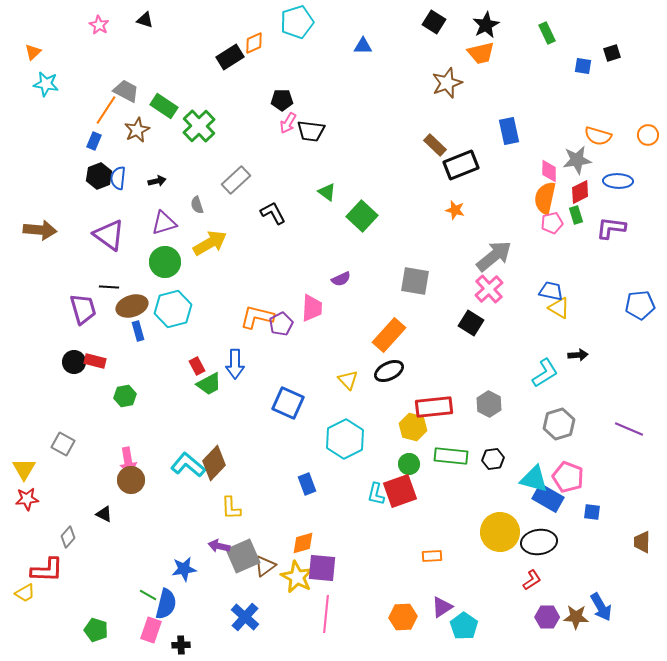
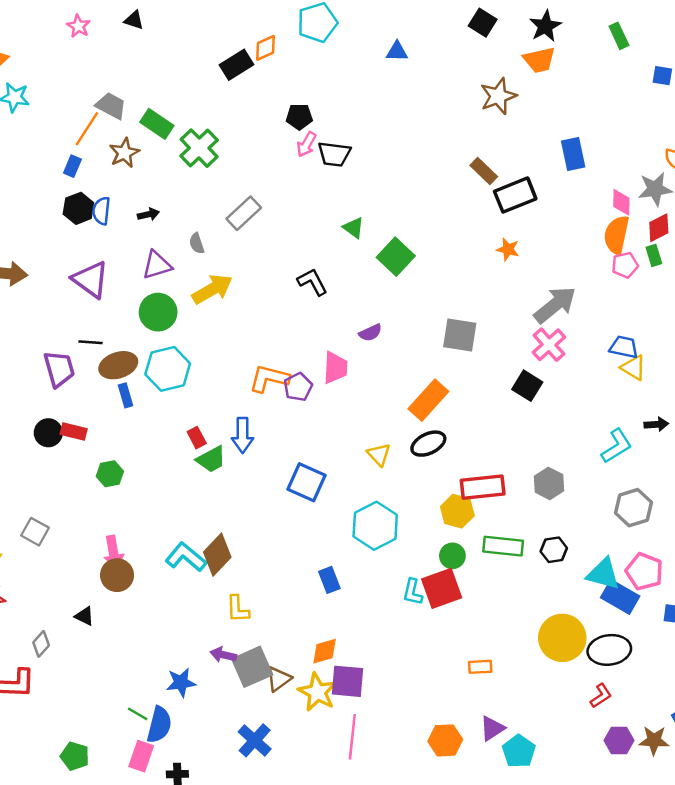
black L-shape: (273, 213) -> (313, 282), moved

